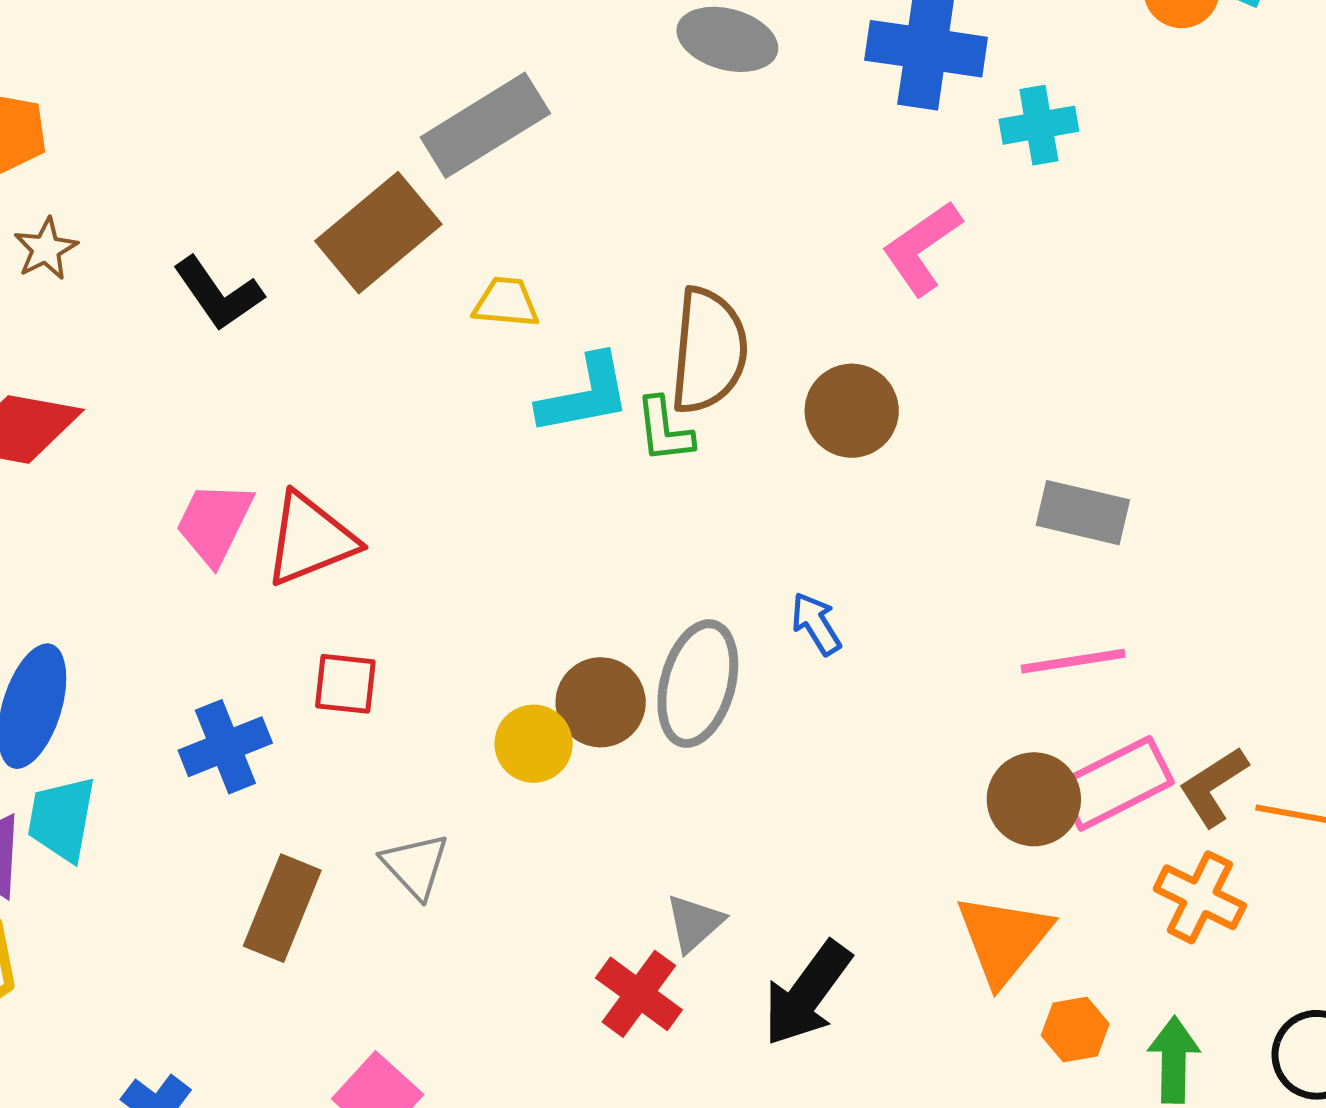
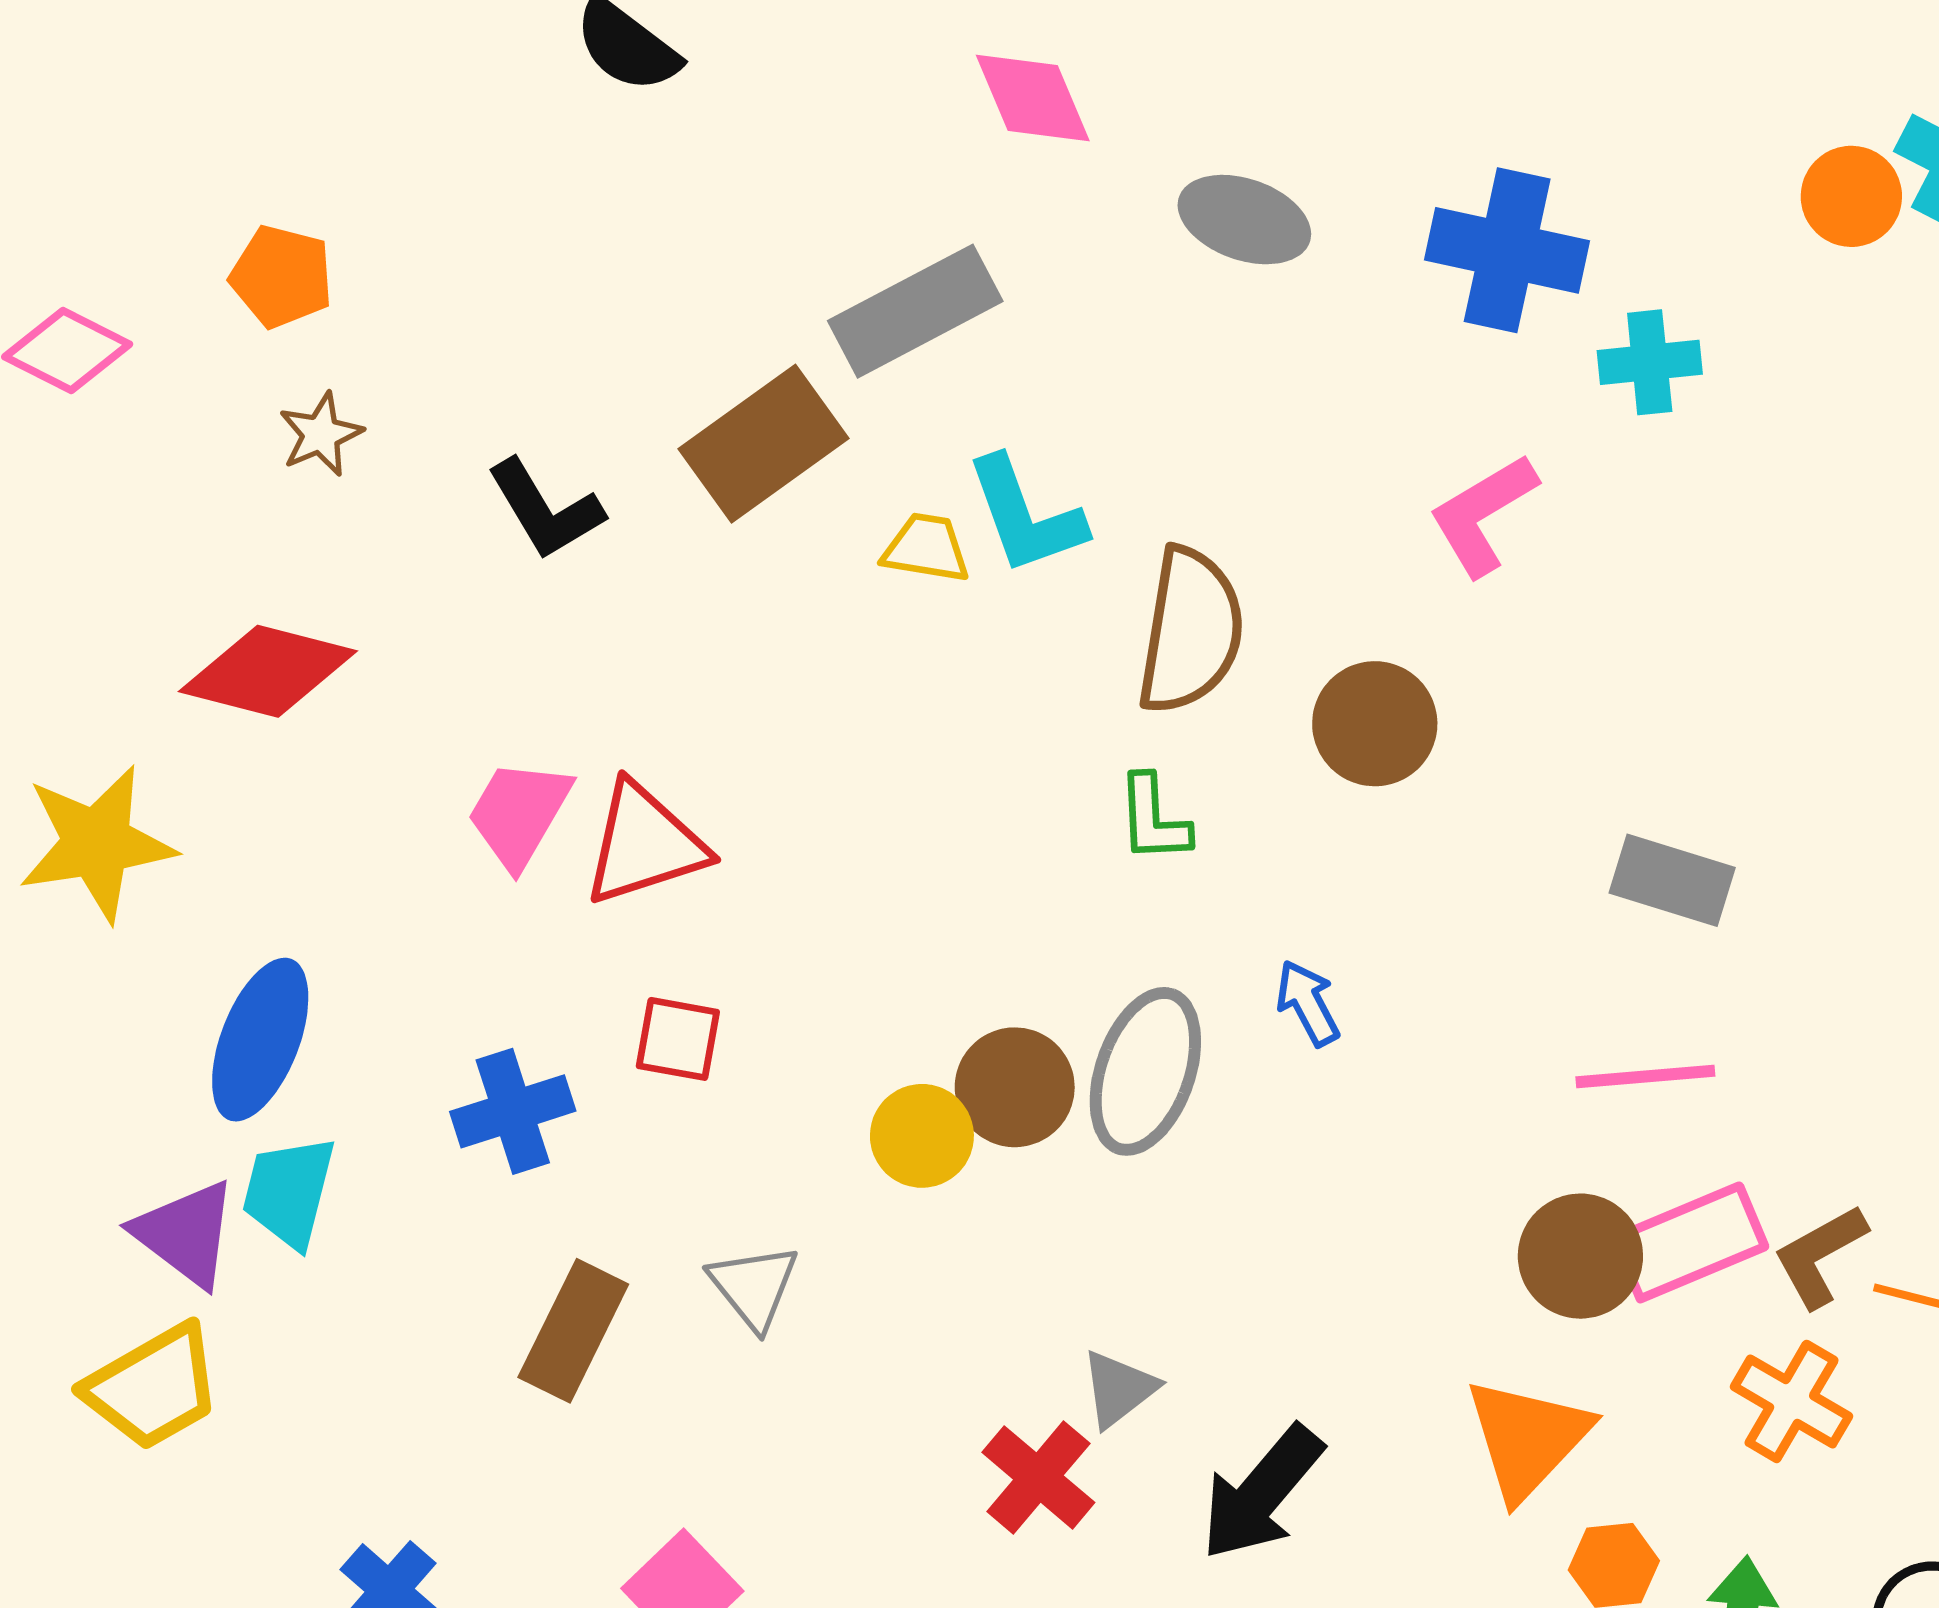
cyan L-shape: (585, 395) -> (1025, 516), moved, turned 77
green L-shape: (664, 430) -> (1153, 819), moved

